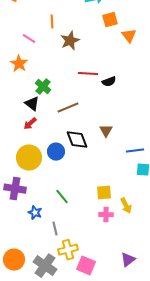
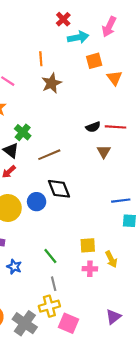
orange line: (52, 22) -> (41, 59), moved
red line: (88, 74) -> (115, 127), moved
brown triangle: (106, 131) -> (104, 151), moved
green line: (62, 197) -> (50, 256), moved
gray line: (55, 229) -> (54, 284), moved

